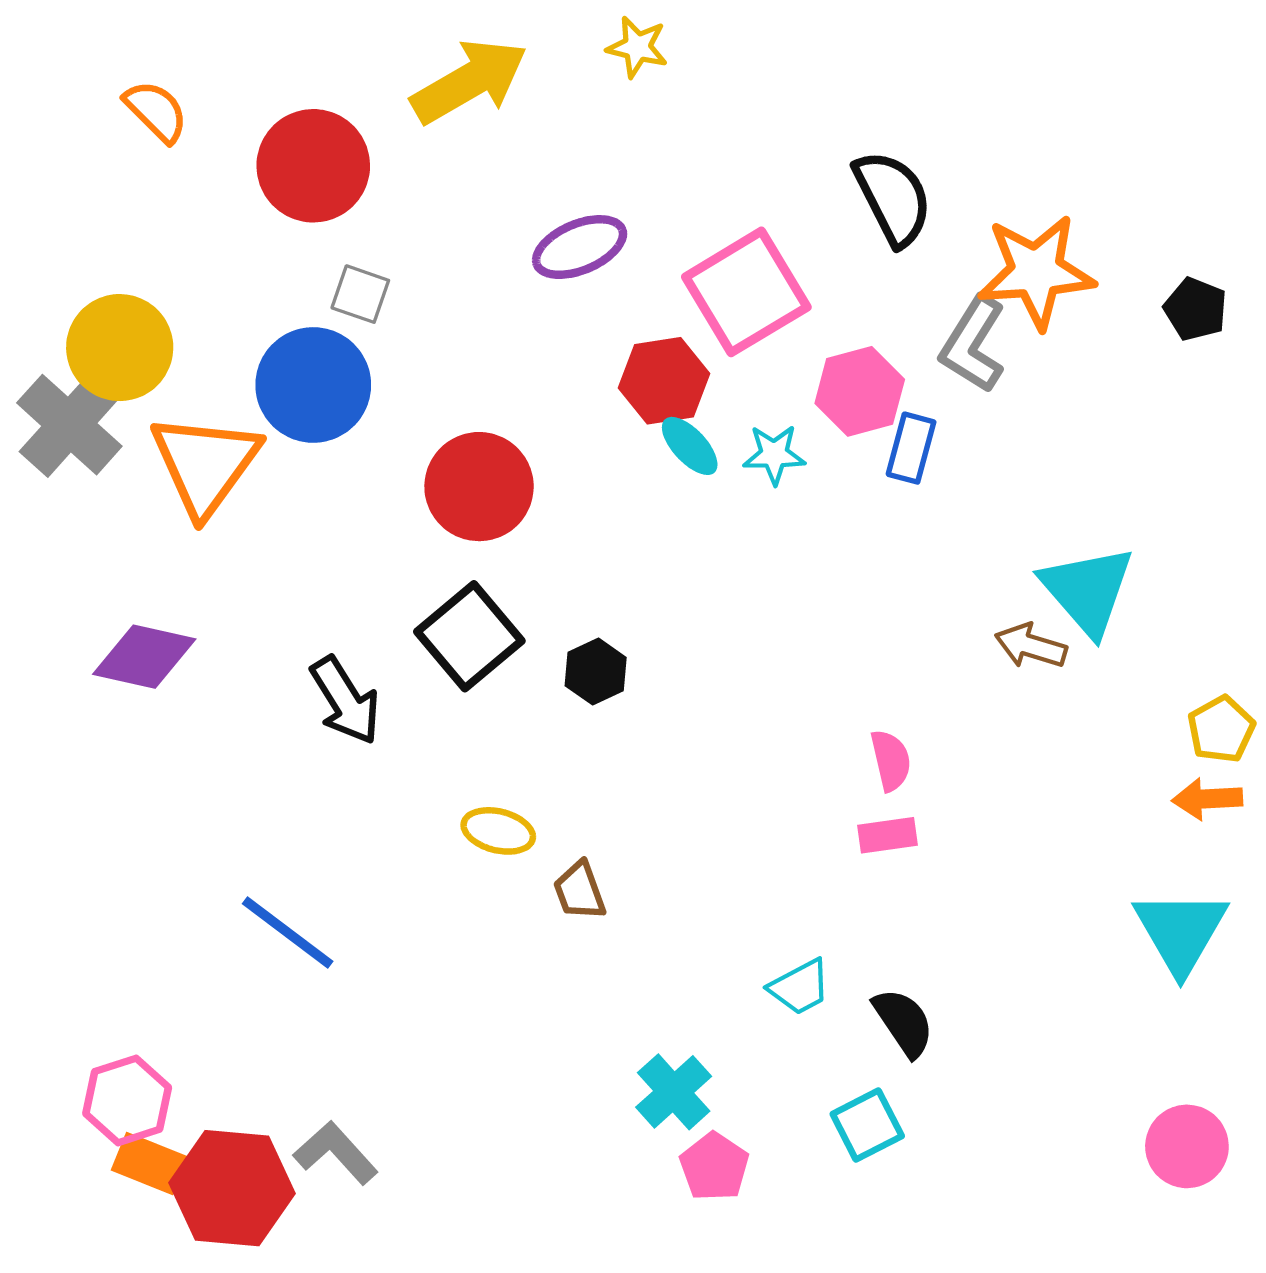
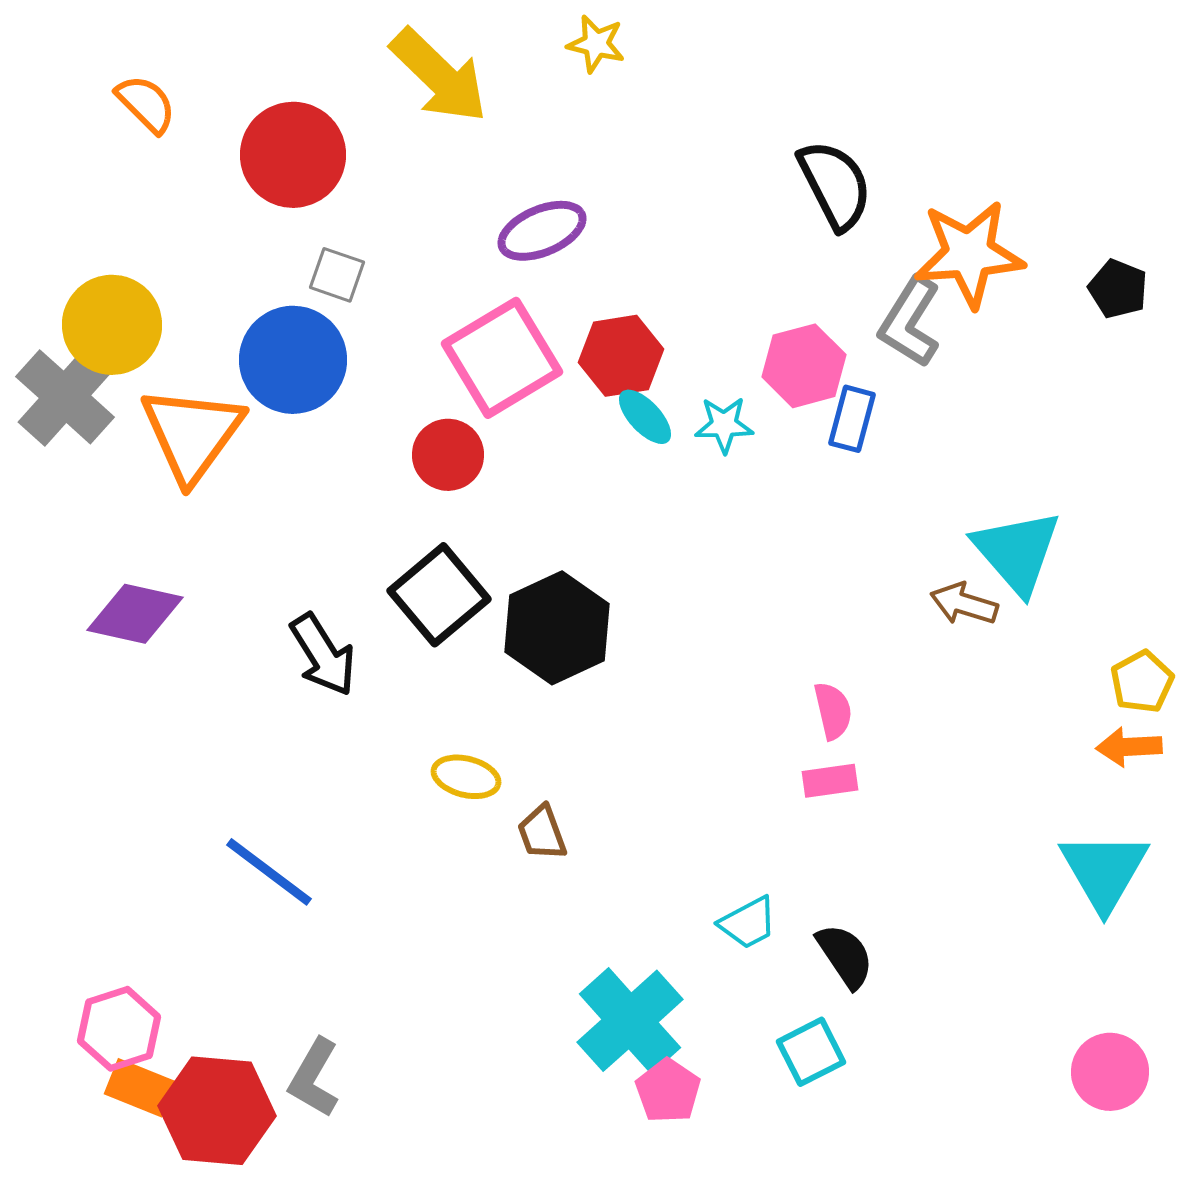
yellow arrow: (469, 81) -> (439, 76), turned 74
pink square: (746, 292) -> (502, 358), moved
red circle: (479, 487) -> (448, 455), size x0.7
black hexagon: (596, 672) -> (557, 628), size x1.8
cyan cross: (674, 1092) -> (630, 1021), size x1.5
gray L-shape: (336, 1153) -> (314, 1078), turned -108

